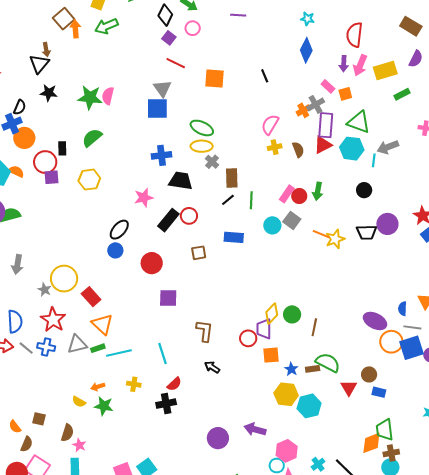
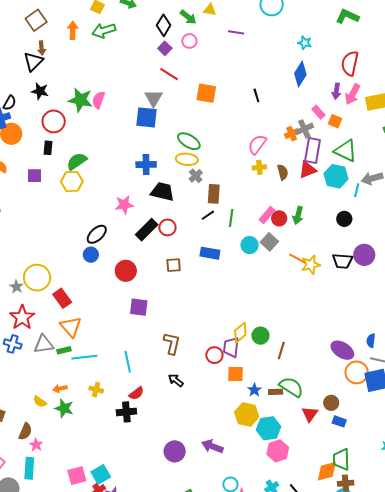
brown square: (64, 19) -> (36, 20), moved
orange square: (345, 94) -> (335, 121), turned 32
green semicircle: (92, 138) -> (77, 161), moved
red circle: (45, 162) -> (54, 121), moved
pink hexagon: (287, 451) -> (278, 451), moved

